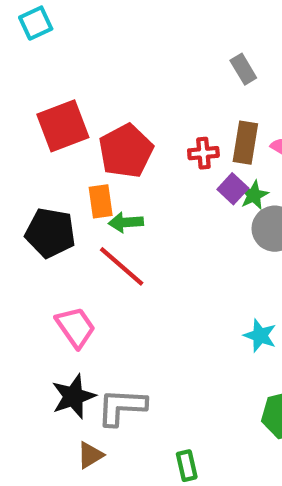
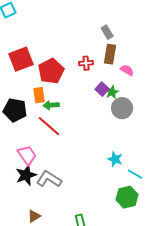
brown rectangle: (245, 143) -> (110, 54), moved
red cross: (203, 153) -> (86, 63), moved
black star: (73, 396) -> (26, 175), moved
gray L-shape: (122, 407) -> (49, 179), moved, turned 30

